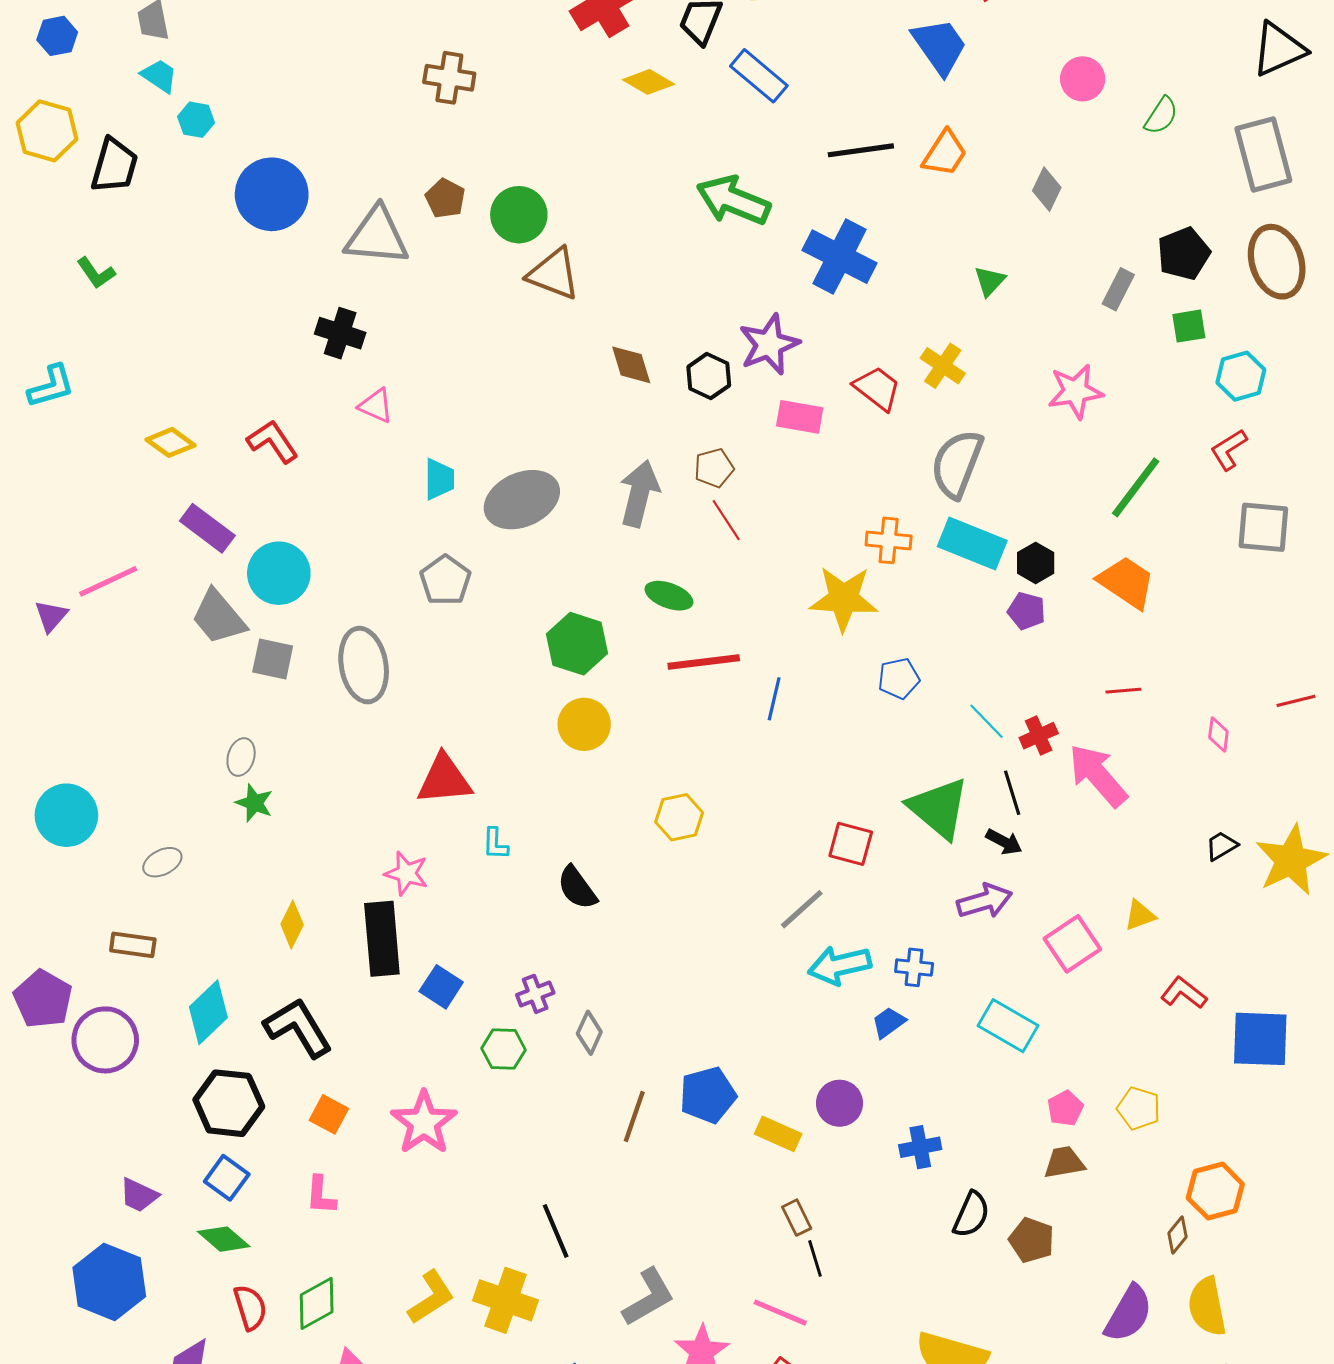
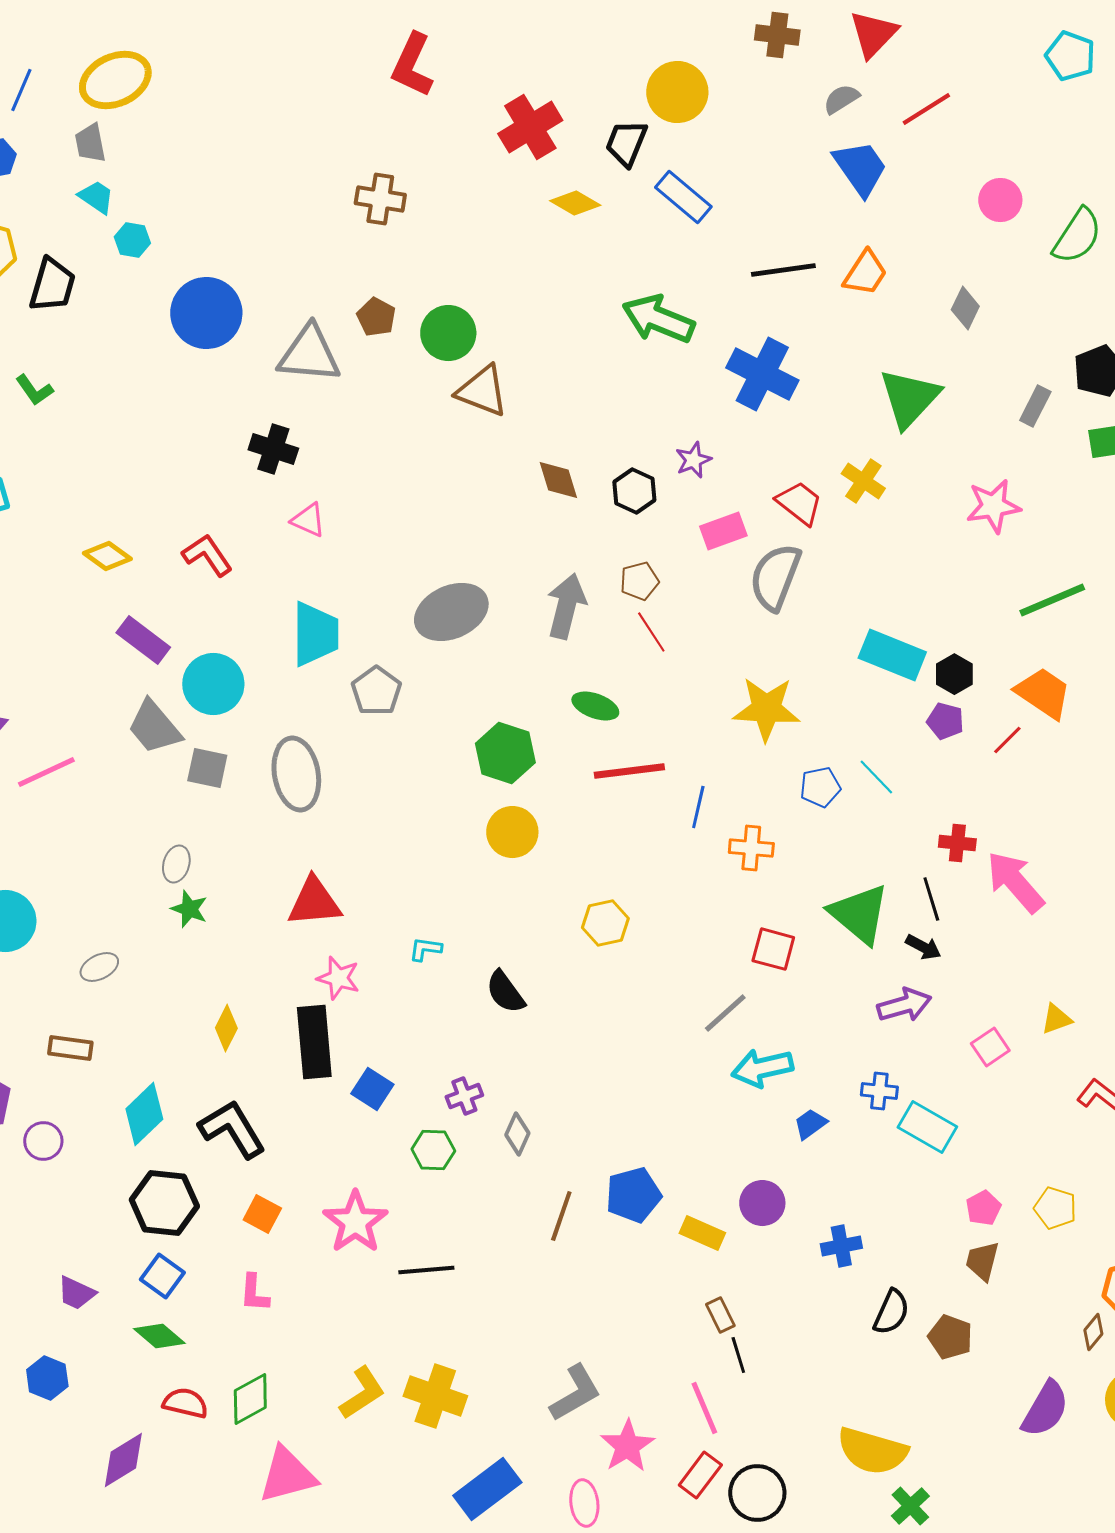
green semicircle: (1161, 116) -> (1077, 236), size x1.5
green triangle: (990, 281) -> (909, 398), size x2.0
purple star: (769, 344) -> (693, 460), size x0.6
pink rectangle: (800, 417) -> (723, 531), turned -30
gray semicircle: (957, 464) -> (775, 577), moved
cyan trapezoid: (439, 479) -> (315, 634), moved, size x1.6
green line: (1136, 487) -> (1052, 600), turned 30
orange cross: (889, 540) -> (751, 848), moved
pink line: (108, 581) -> (46, 772), moved
red line: (1123, 691) -> (1007, 740), moved, turned -40
cyan line: (987, 721) -> (876, 777), moved
red cross: (1039, 736) -> (957, 843), turned 30
red triangle: (444, 779) -> (314, 902), moved
cyan L-shape: (495, 844) -> (425, 949), turned 96
pink square: (1072, 944) -> (990, 1047), size x0.7
blue cross: (914, 967) -> (879, 1091), moved
purple circle: (105, 1040) -> (43, 1141), size x0.6
brown trapezoid: (1064, 1162) -> (982, 1261), turned -66
black line: (556, 1231) -> (426, 1270), moved, turned -72
blue hexagon: (109, 1282) -> (47, 1378), size x0.6
red semicircle: (250, 1307) -> (185, 1403), turned -60
pink line: (780, 1313) -> (704, 1408), turned 44

